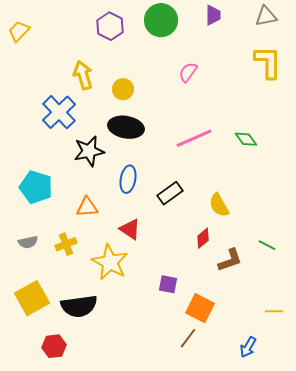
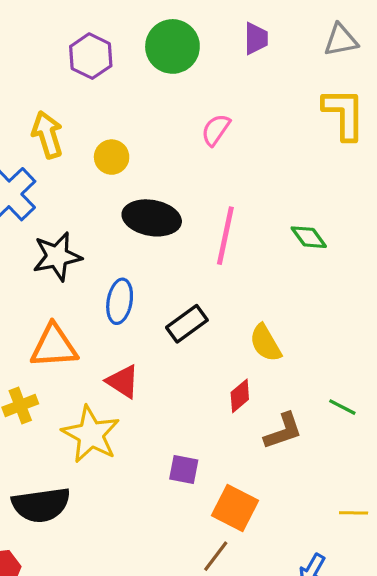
black ellipse: (126, 127) -> (152, 218), moved
pink line: (194, 138) -> (225, 236), turned -54
orange triangle: (87, 207) -> (54, 346), size x1.4

